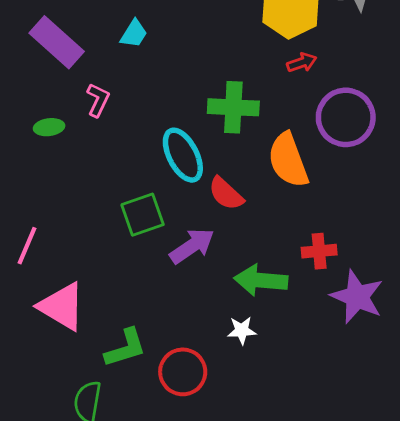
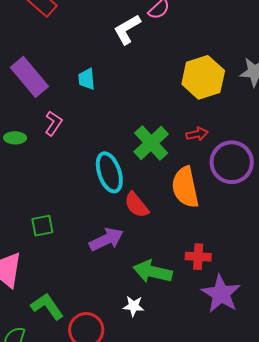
cyan trapezoid: (134, 34) -> (87, 79), turned 135
red arrow: (302, 63) -> (197, 134), moved
green cross: (233, 107) -> (151, 143), turned 36
green square: (143, 215) -> (42, 226), moved, size x0.7
green L-shape: (125, 348) -> (47, 306), turned -116

